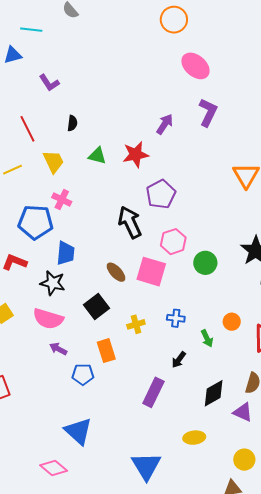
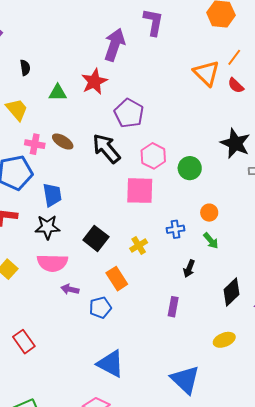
purple arrow: (165, 124) -> (115, 45), size x1.5
brown ellipse: (116, 272) -> (63, 142), moved
orange circle: (232, 322) -> (209, 213), moved
purple rectangle: (153, 392) -> (173, 307), size x0.7

